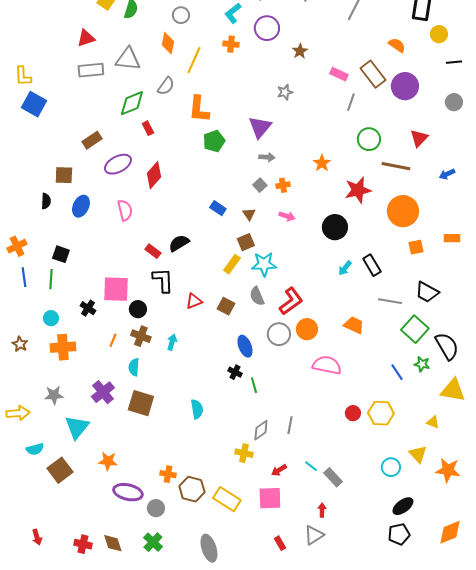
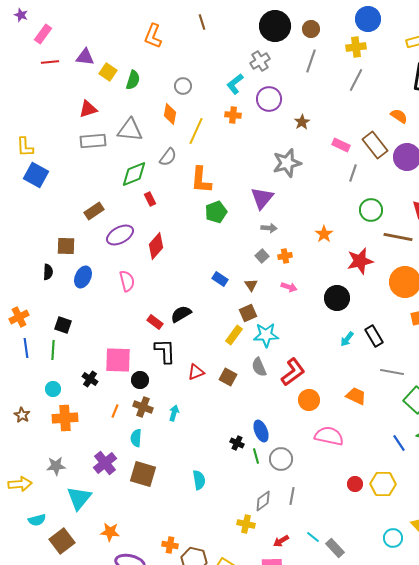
gray star: (285, 92) -> (287, 163), size x1.8
gray circle: (279, 334) -> (281, 459), moved
blue ellipse: (245, 346) -> (261, 431), moved

